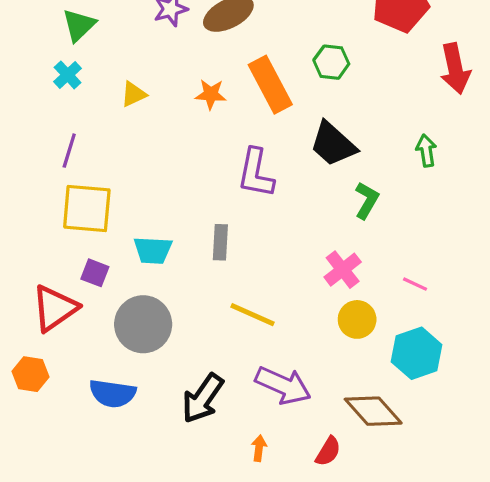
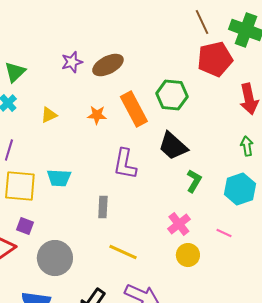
green hexagon: (331, 62) -> (172, 95), size x1.4
green arrow: (426, 151) -> (247, 146), moved
cyan trapezoid: (153, 250) -> (59, 178), moved
cyan hexagon: (417, 353) -> (240, 189), moved

